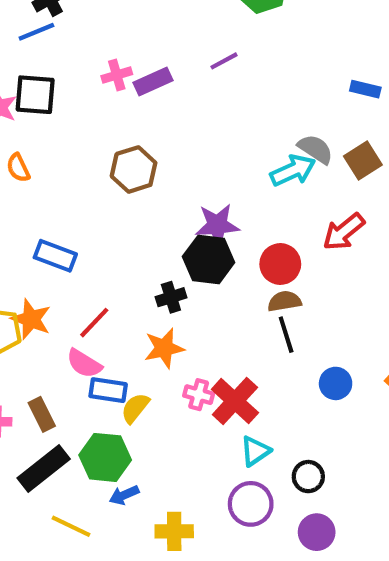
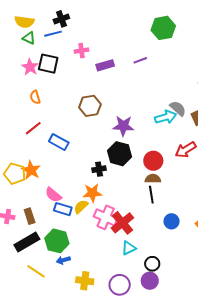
pink cross: (117, 75) -> (82, 51), moved
purple star: (217, 225) -> (123, 126), moved
blue rectangle: (55, 256) -> (59, 142), moved
red line: (94, 323) -> (33, 128), moved
pink cross: (199, 395) -> (106, 217), size x1.6
yellow semicircle: (135, 408) -> (81, 207), moved
purple circle: (251, 504) -> (120, 285), moved
purple circle: (317, 532) -> (150, 281), moved

